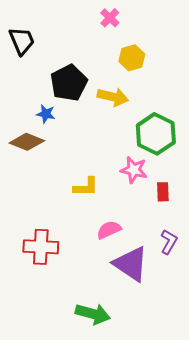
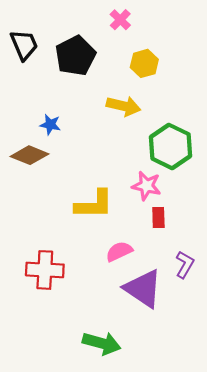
black pentagon: (69, 83) -> (75, 56), moved
yellow L-shape: (86, 187) -> (94, 204), size x1.4
red rectangle: (163, 192) -> (158, 218), moved

